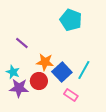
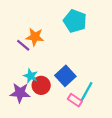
orange star: (45, 62) -> (35, 37), moved
cyan line: (84, 70) -> (86, 92), moved
cyan star: (13, 72) -> (31, 76), moved

